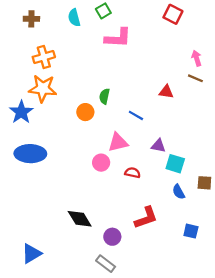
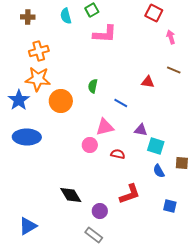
pink arrow: (197, 58) -> (171, 37), moved
orange circle: (85, 112) -> (61, 101), moved, size x1.5

